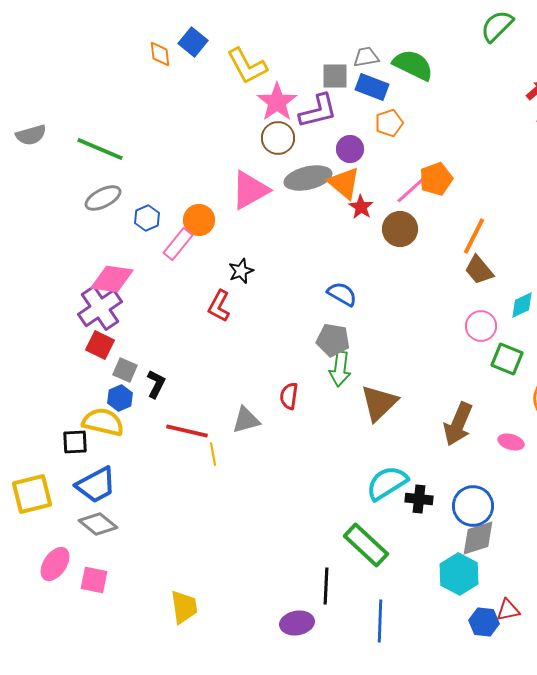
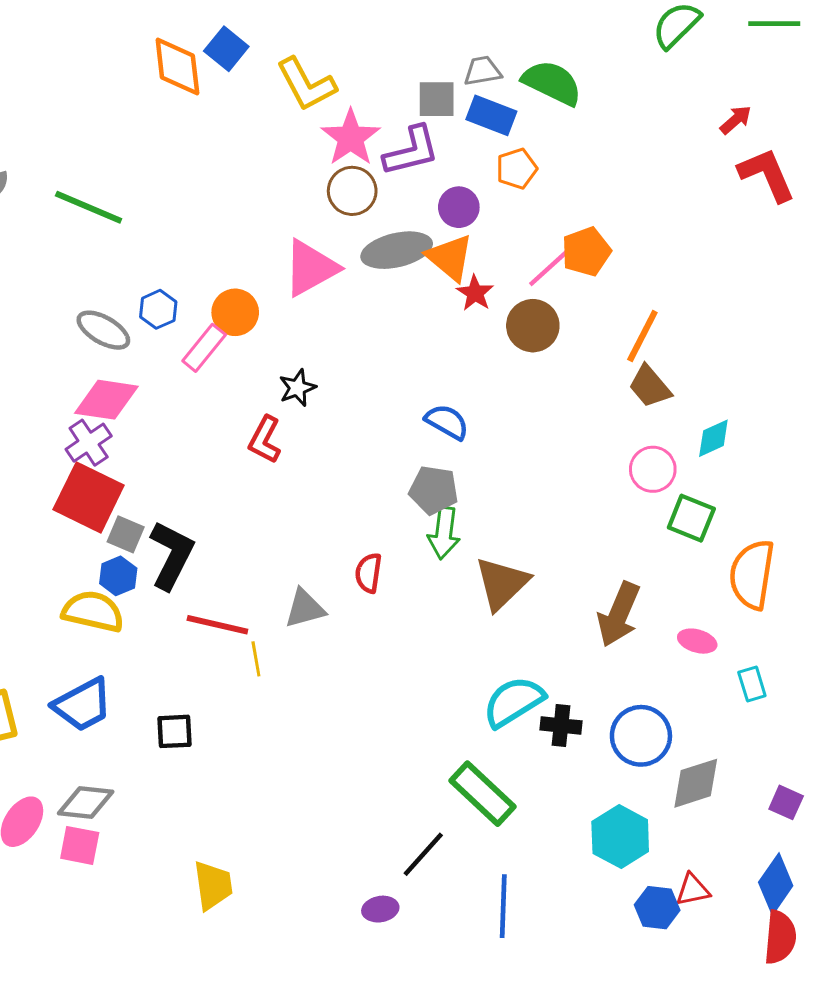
orange diamond: (160, 54) -> (177, 66), size x1.6
gray ellipse: (103, 198) -> (103, 330), moved, turned 57
purple cross: (100, 308) -> (89, 443), size x0.7
red square: (100, 345) -> (89, 497), size x1.6
black L-shape: (156, 384) -> (172, 555), size x1.6
black square: (75, 442) -> (174, 731), moved
gray diamond: (98, 524) -> (86, 802), moved, turned -33
gray diamond: (478, 538) -> (696, 783), moved
black line: (326, 586) -> (423, 854), turned 39
purple ellipse: (297, 623) -> (380, 909), size x0.7

